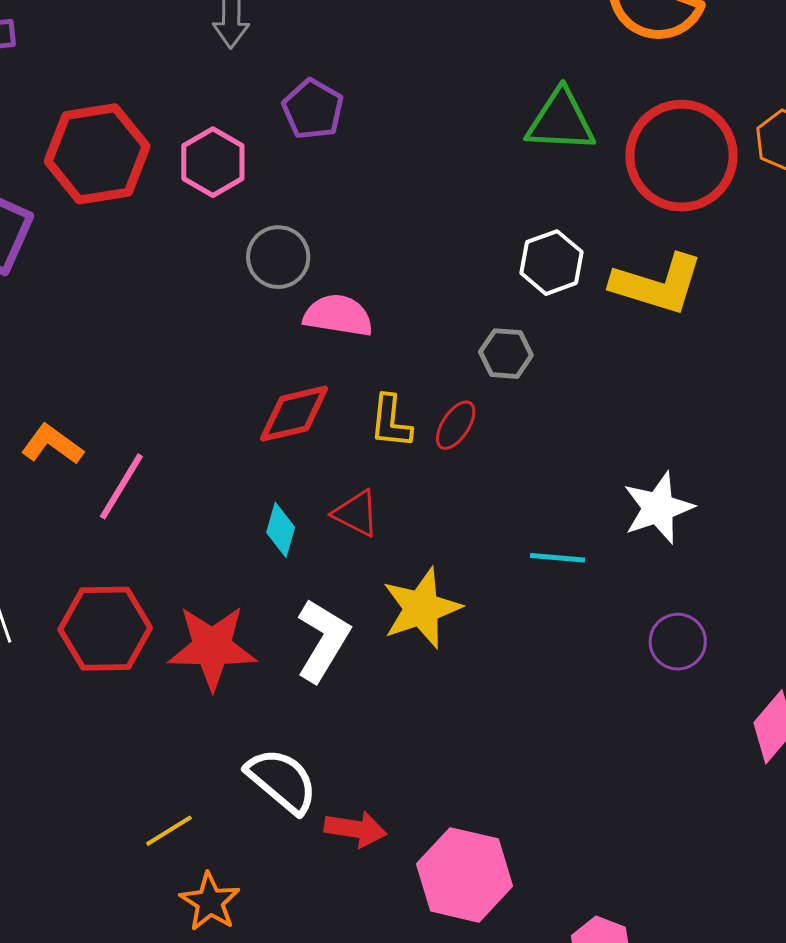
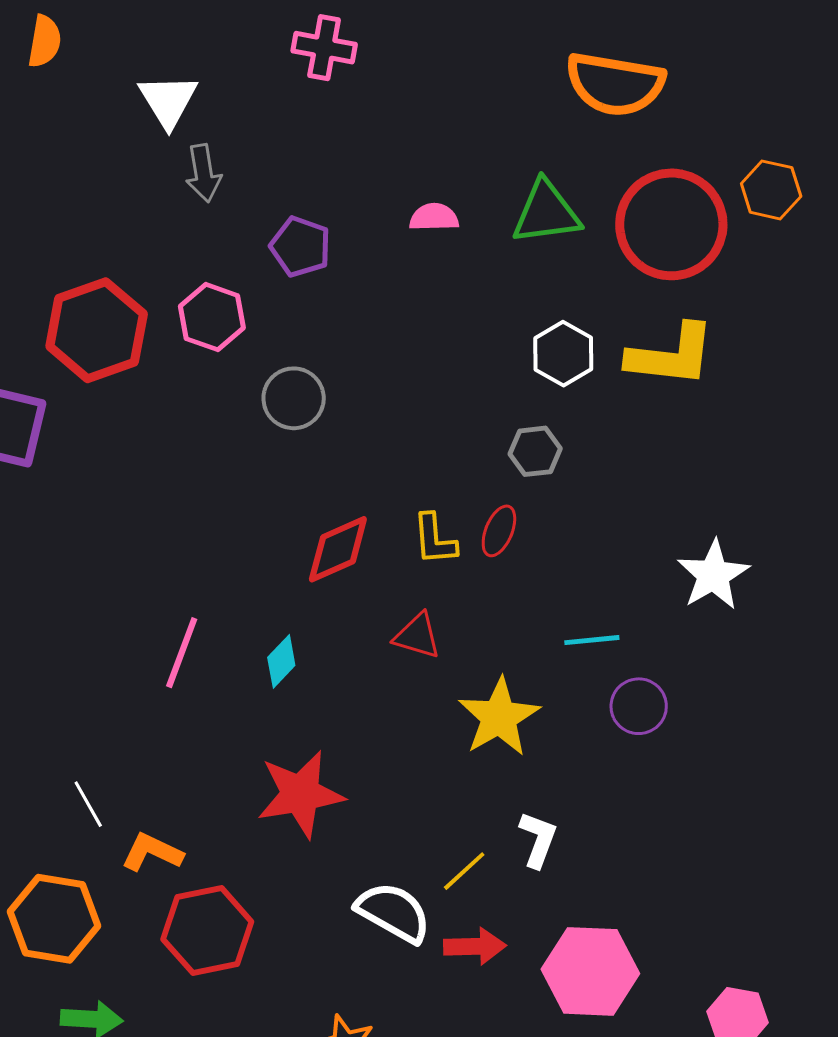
pink semicircle: (338, 315) -> (434, 217), moved, size x0.7
orange L-shape: (52, 444) -> (152, 852), moved
cyan diamond: (281, 530) -> (281, 661), moved, turned 38
cyan line: (557, 558) -> (592, 640), moved
red hexagon: (105, 629) -> (207, 931), moved
white L-shape: (323, 640) -> (538, 839), moved, size x0.7
purple circle: (678, 642) -> (639, 706), moved
yellow line: (169, 831) -> (464, 871), moved

